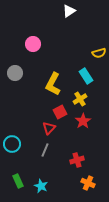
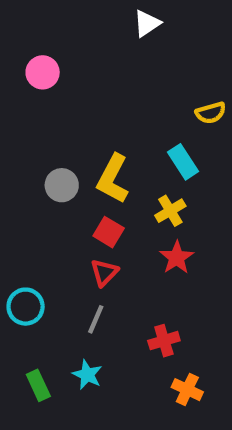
pink circle: (33, 44) -> (43, 72), moved
gray circle: (15, 73) -> (62, 185), moved
red square: (60, 112) -> (109, 232), moved, turned -32
cyan star: (41, 186) -> (87, 375), moved

